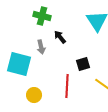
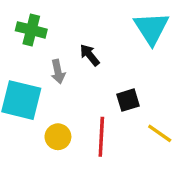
green cross: (42, 16) -> (31, 30), moved
yellow circle: (34, 95) -> (58, 137), moved

